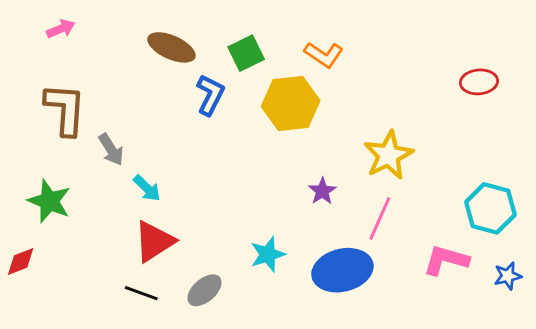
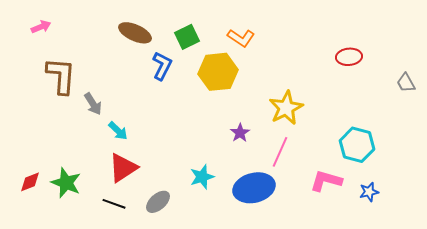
pink arrow: (61, 29) -> (41, 27), moved
green star: (49, 201) -> (66, 183), moved

